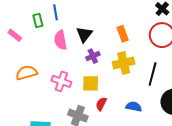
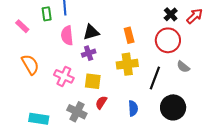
black triangle: (84, 34) -> (91, 32), turned 30
purple cross: (93, 56) -> (89, 53), moved
orange semicircle: (26, 73) -> (30, 64), turned 70
blue semicircle: (134, 107) -> (133, 108), turned 70

